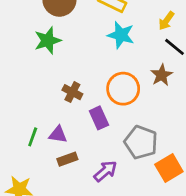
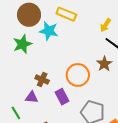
cyan star: (121, 35) -> (49, 31), moved
purple triangle: (58, 135) -> (32, 97), moved
green line: (33, 137) -> (16, 113), turned -48

